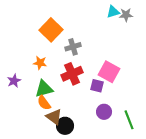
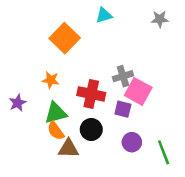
cyan triangle: (113, 12) -> (104, 15), moved
gray cross: (73, 47) -> (123, 76), moved
red cross: (72, 74) -> (91, 94), turned 35
brown triangle: (54, 117) -> (68, 149), turned -36
black circle: (65, 126) -> (91, 129), moved

